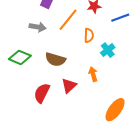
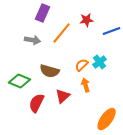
orange semicircle: (89, 35) -> (82, 65), moved, turned -136
green diamond: (20, 57) -> (20, 81), moved

